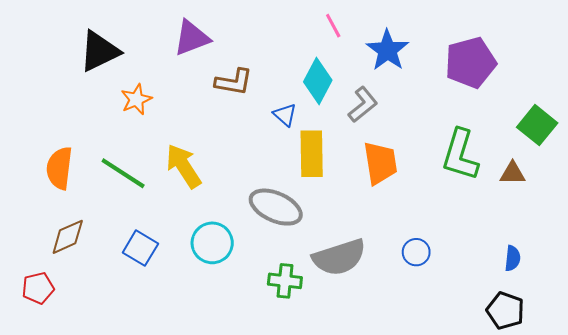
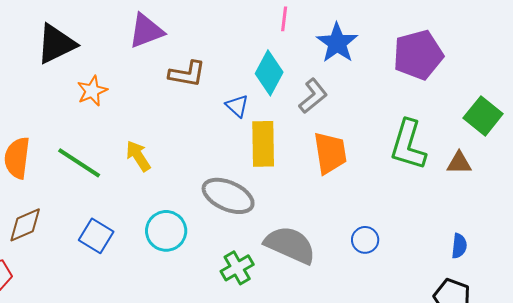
pink line: (333, 26) -> (284, 19), turned 35
yellow arrow: (183, 166) -> (138, 156), size x0.7
gray semicircle: (339, 257) -> (290, 245), turned -138
green cross: (285, 281) -> (237, 268), turned -36

